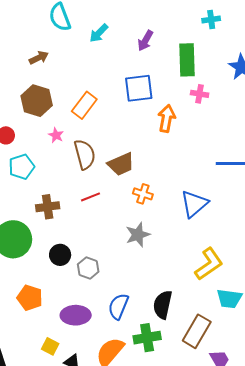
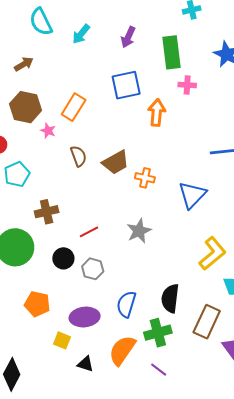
pink star: (56, 135) -> (48, 131), moved
brown semicircle: (85, 154) -> (78, 156), size x0.7
orange cross: (143, 194) -> (145, 178), moved
red line: (90, 197) -> (89, 232), moved
yellow square: (50, 346) -> (62, 340), moved

